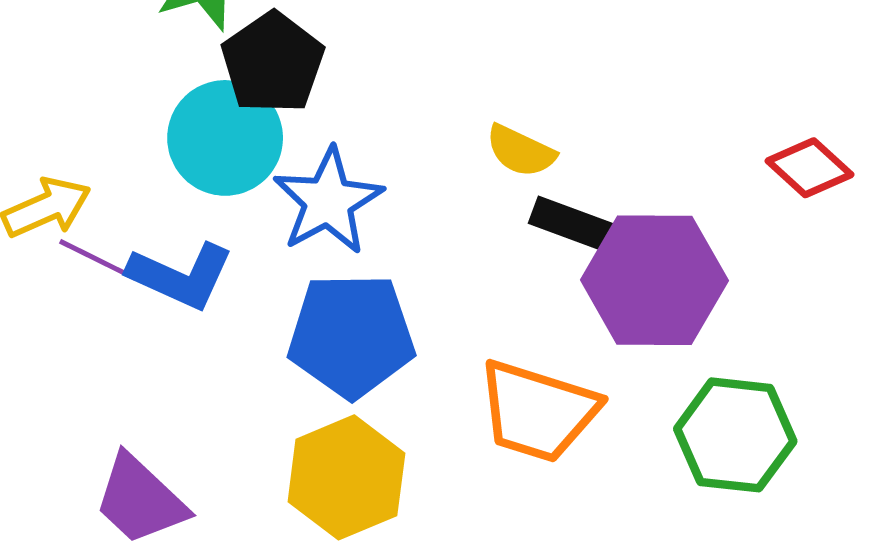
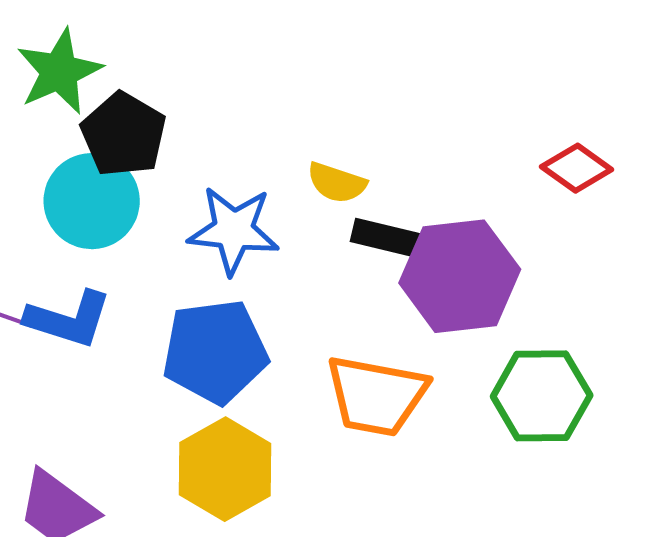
blue star: (328, 201) -> (233, 230), moved, turned -30

